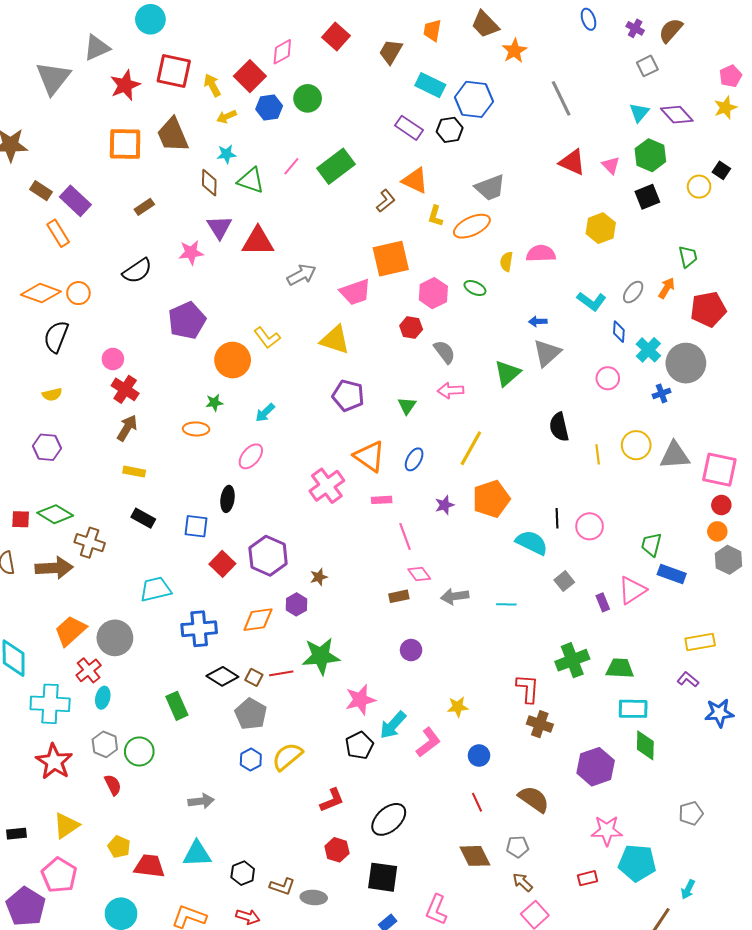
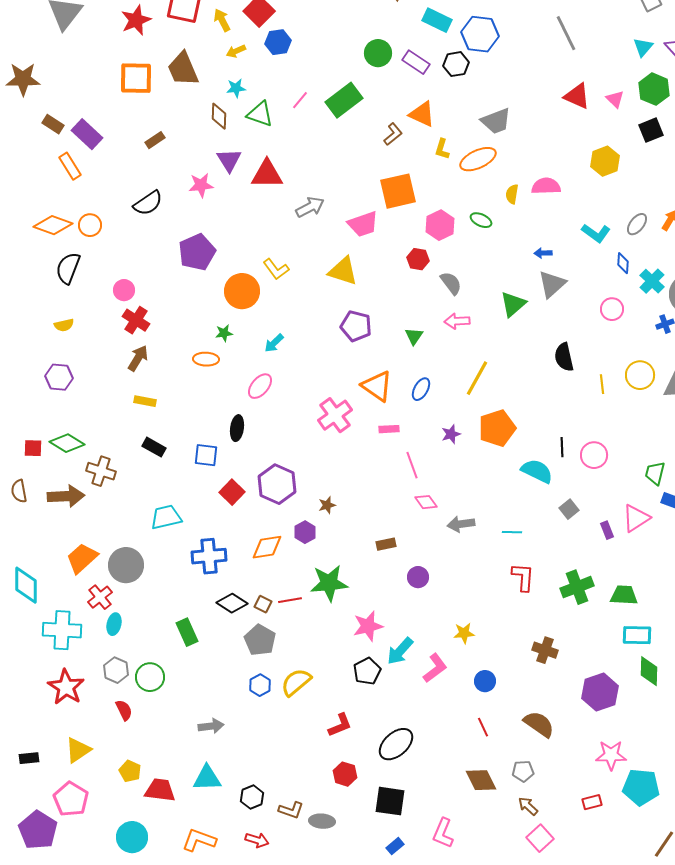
green circle: (308, 98) -> (378, 53), moved
brown rectangle: (399, 596) -> (386, 544), moved
red L-shape: (528, 689) -> (523, 577), moved

